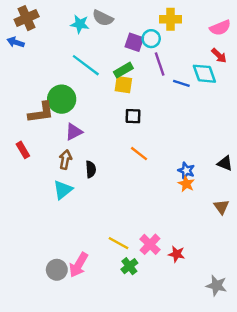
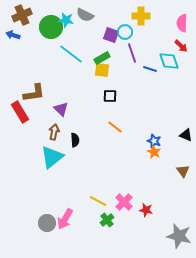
pink semicircle: (220, 28) -> (182, 23), turned 114
green circle: (62, 99) -> (51, 27), moved
purple triangle: (74, 132) -> (61, 109), turned -49
red rectangle: (23, 150) -> (20, 112), moved, size x1.5
cyan triangle: (63, 190) -> (52, 157), size x1.4
gray star: (217, 285) -> (179, 236), size x1.4

